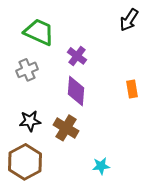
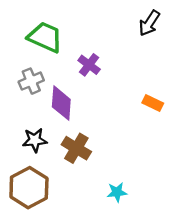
orange rectangle: (132, 89) -> (153, 103), turned -54
purple diamond: (76, 91) -> (61, 103), moved

